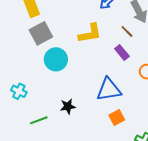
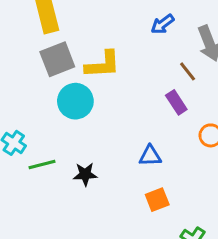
yellow L-shape: (90, 33) -> (103, 65), moved
blue triangle: (109, 89) -> (150, 156), size x0.6
green line: (39, 120) -> (42, 165), moved

